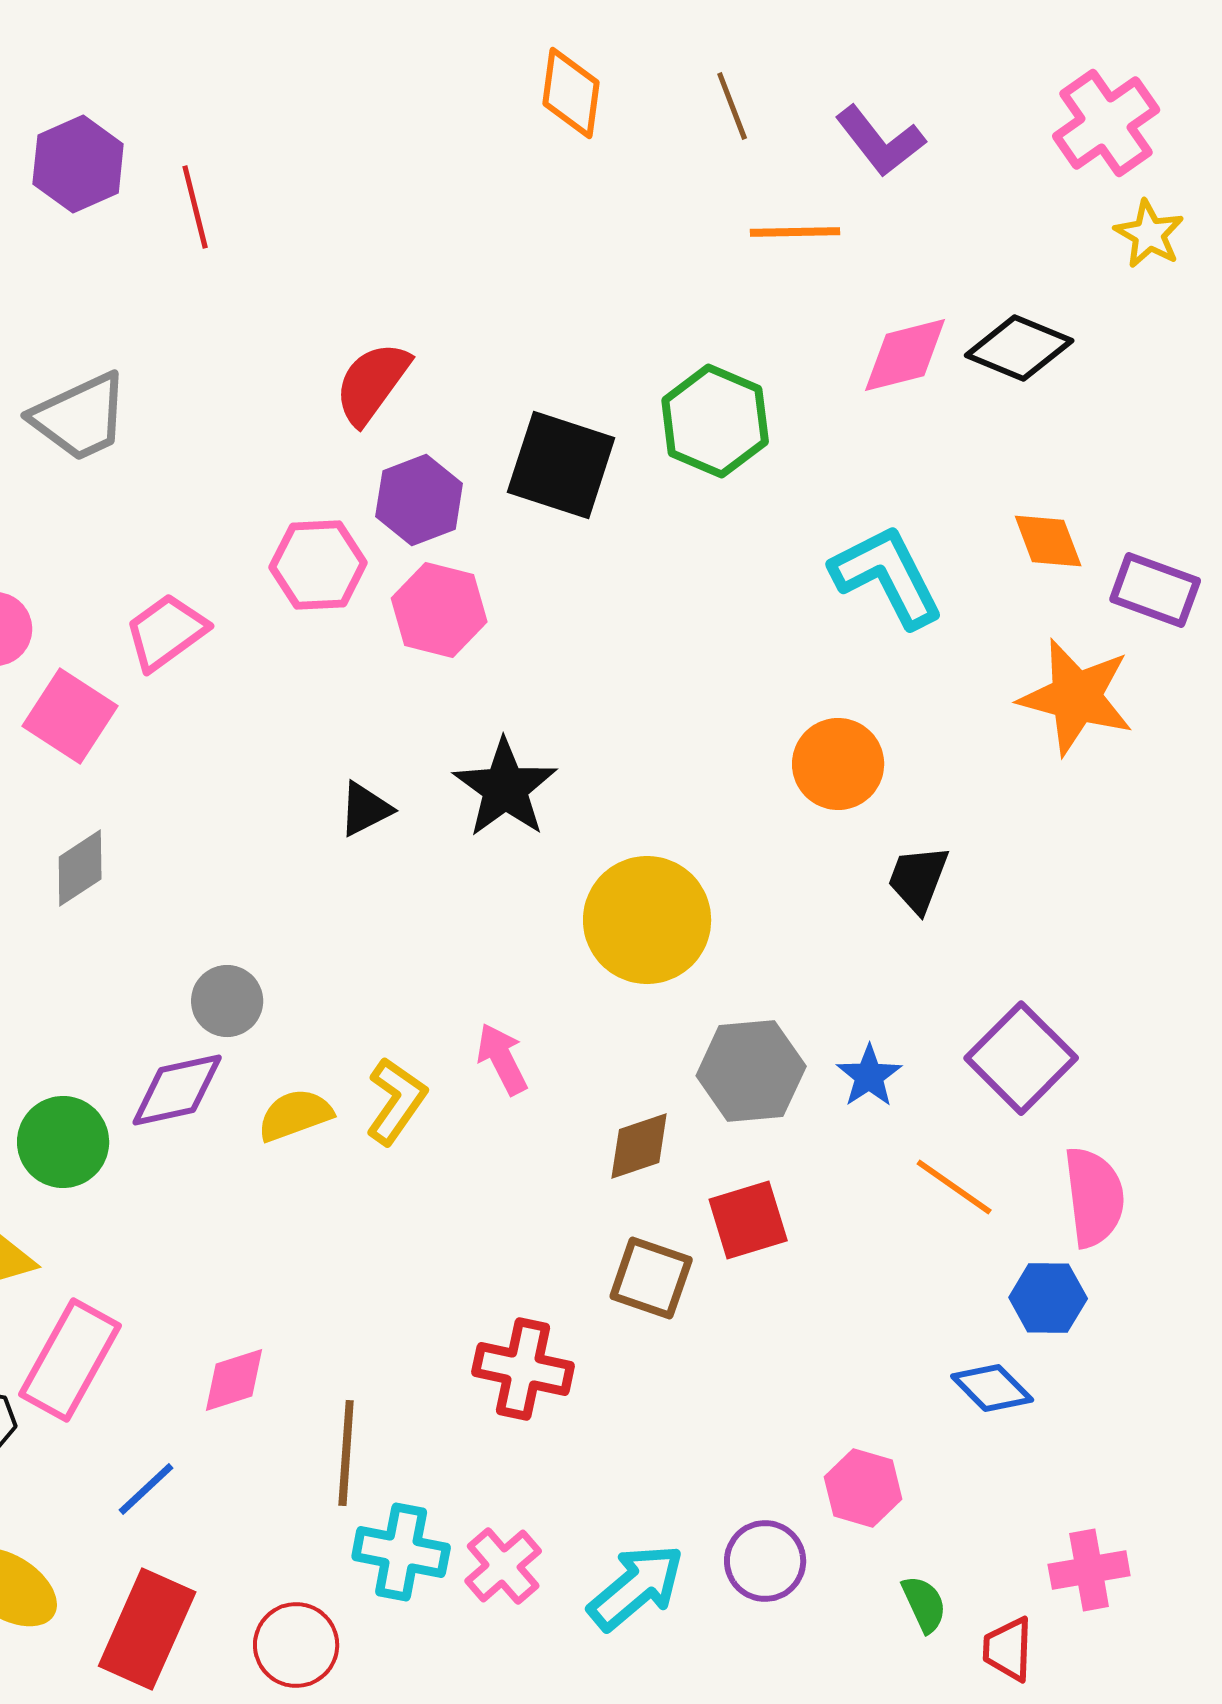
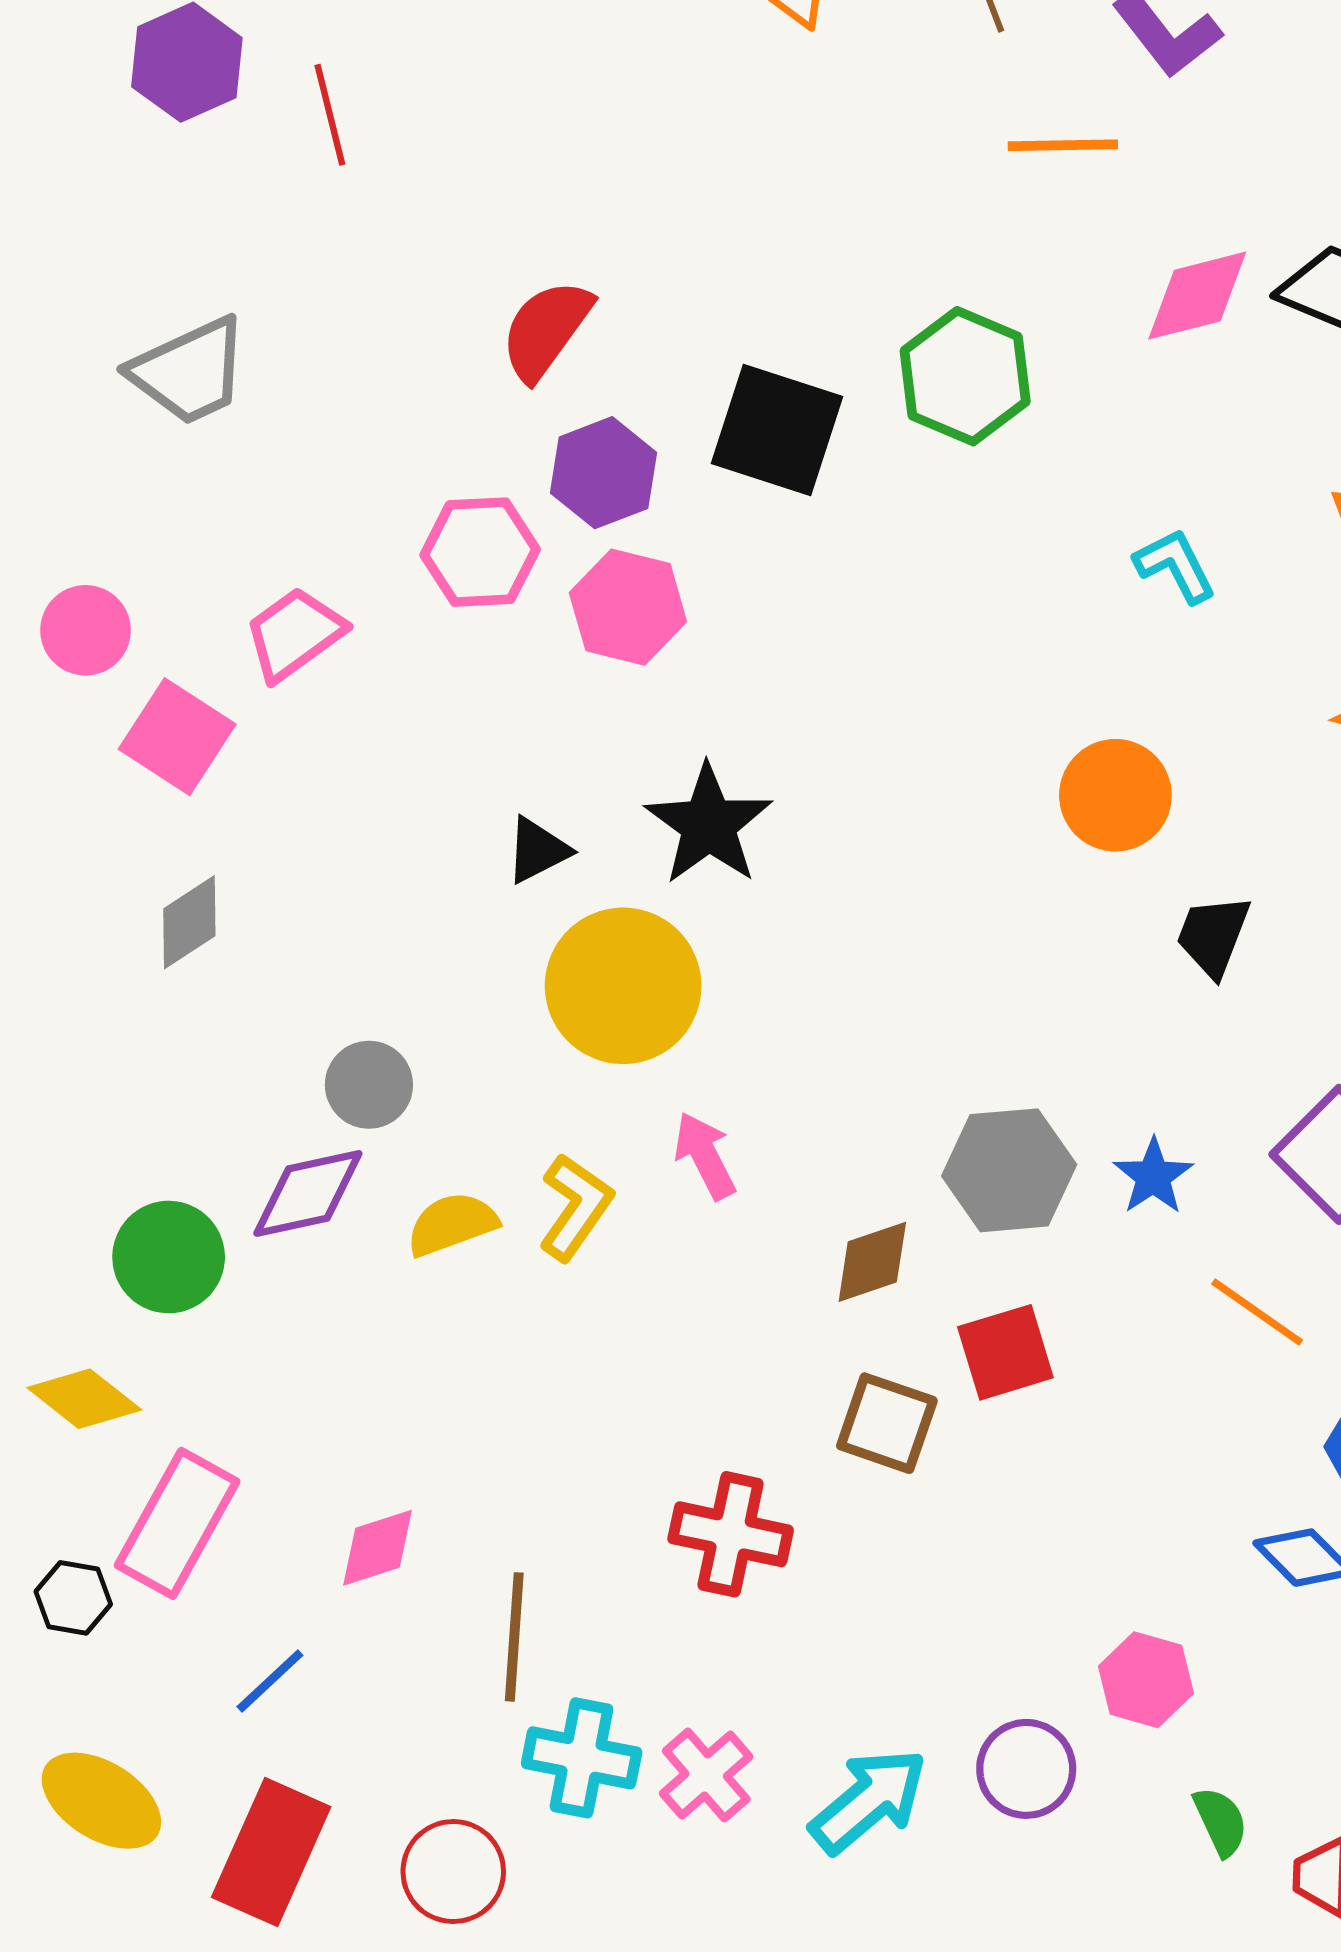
cyan L-shape: (887, 576) -> (1175, 566), size x0.6
yellow circle: (647, 920) -> (623, 986), moved

